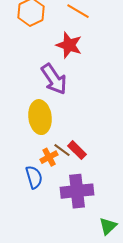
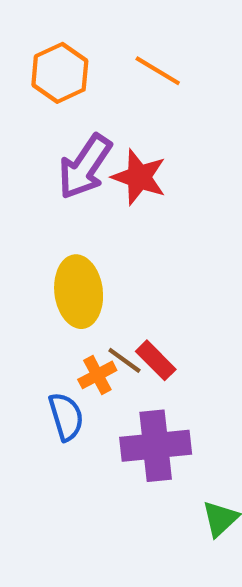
red star: (69, 45) -> (139, 177), moved
purple arrow: (54, 79) -> (85, 167), moved, turned 68

